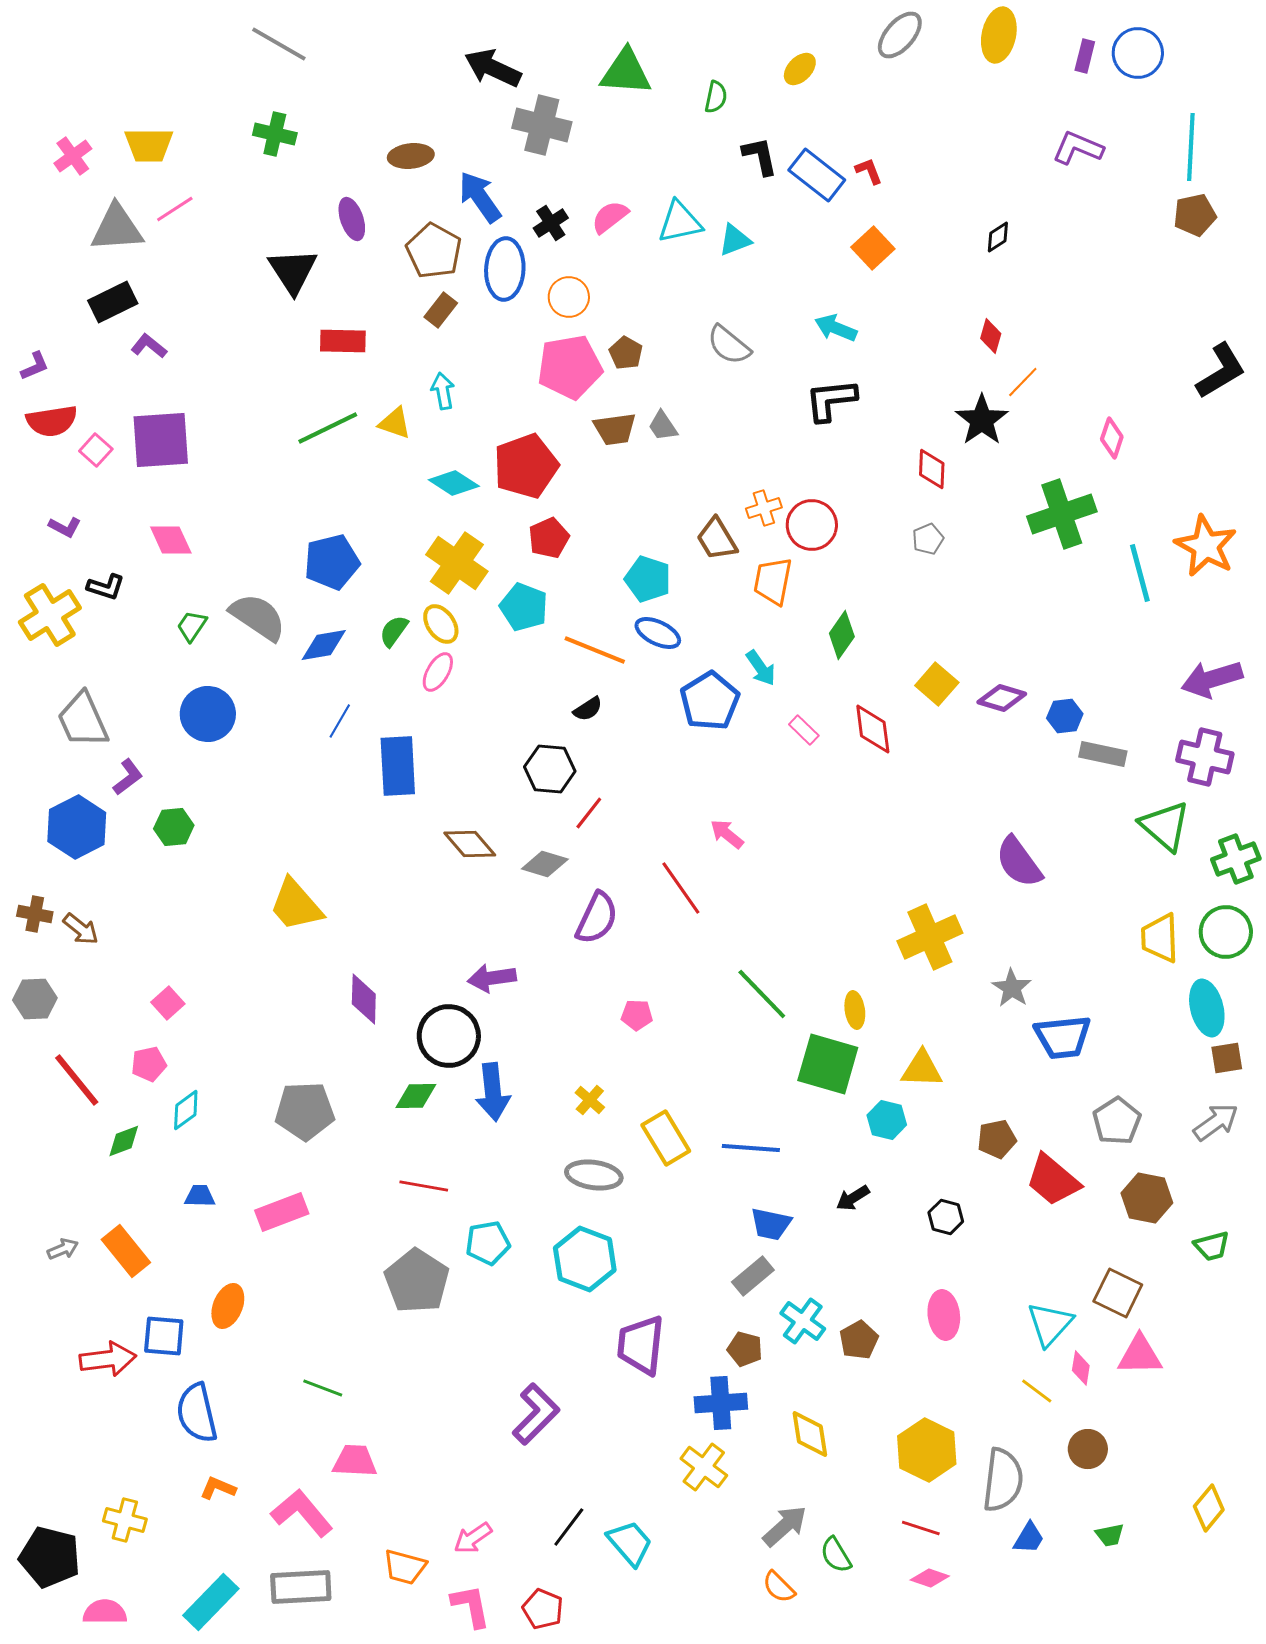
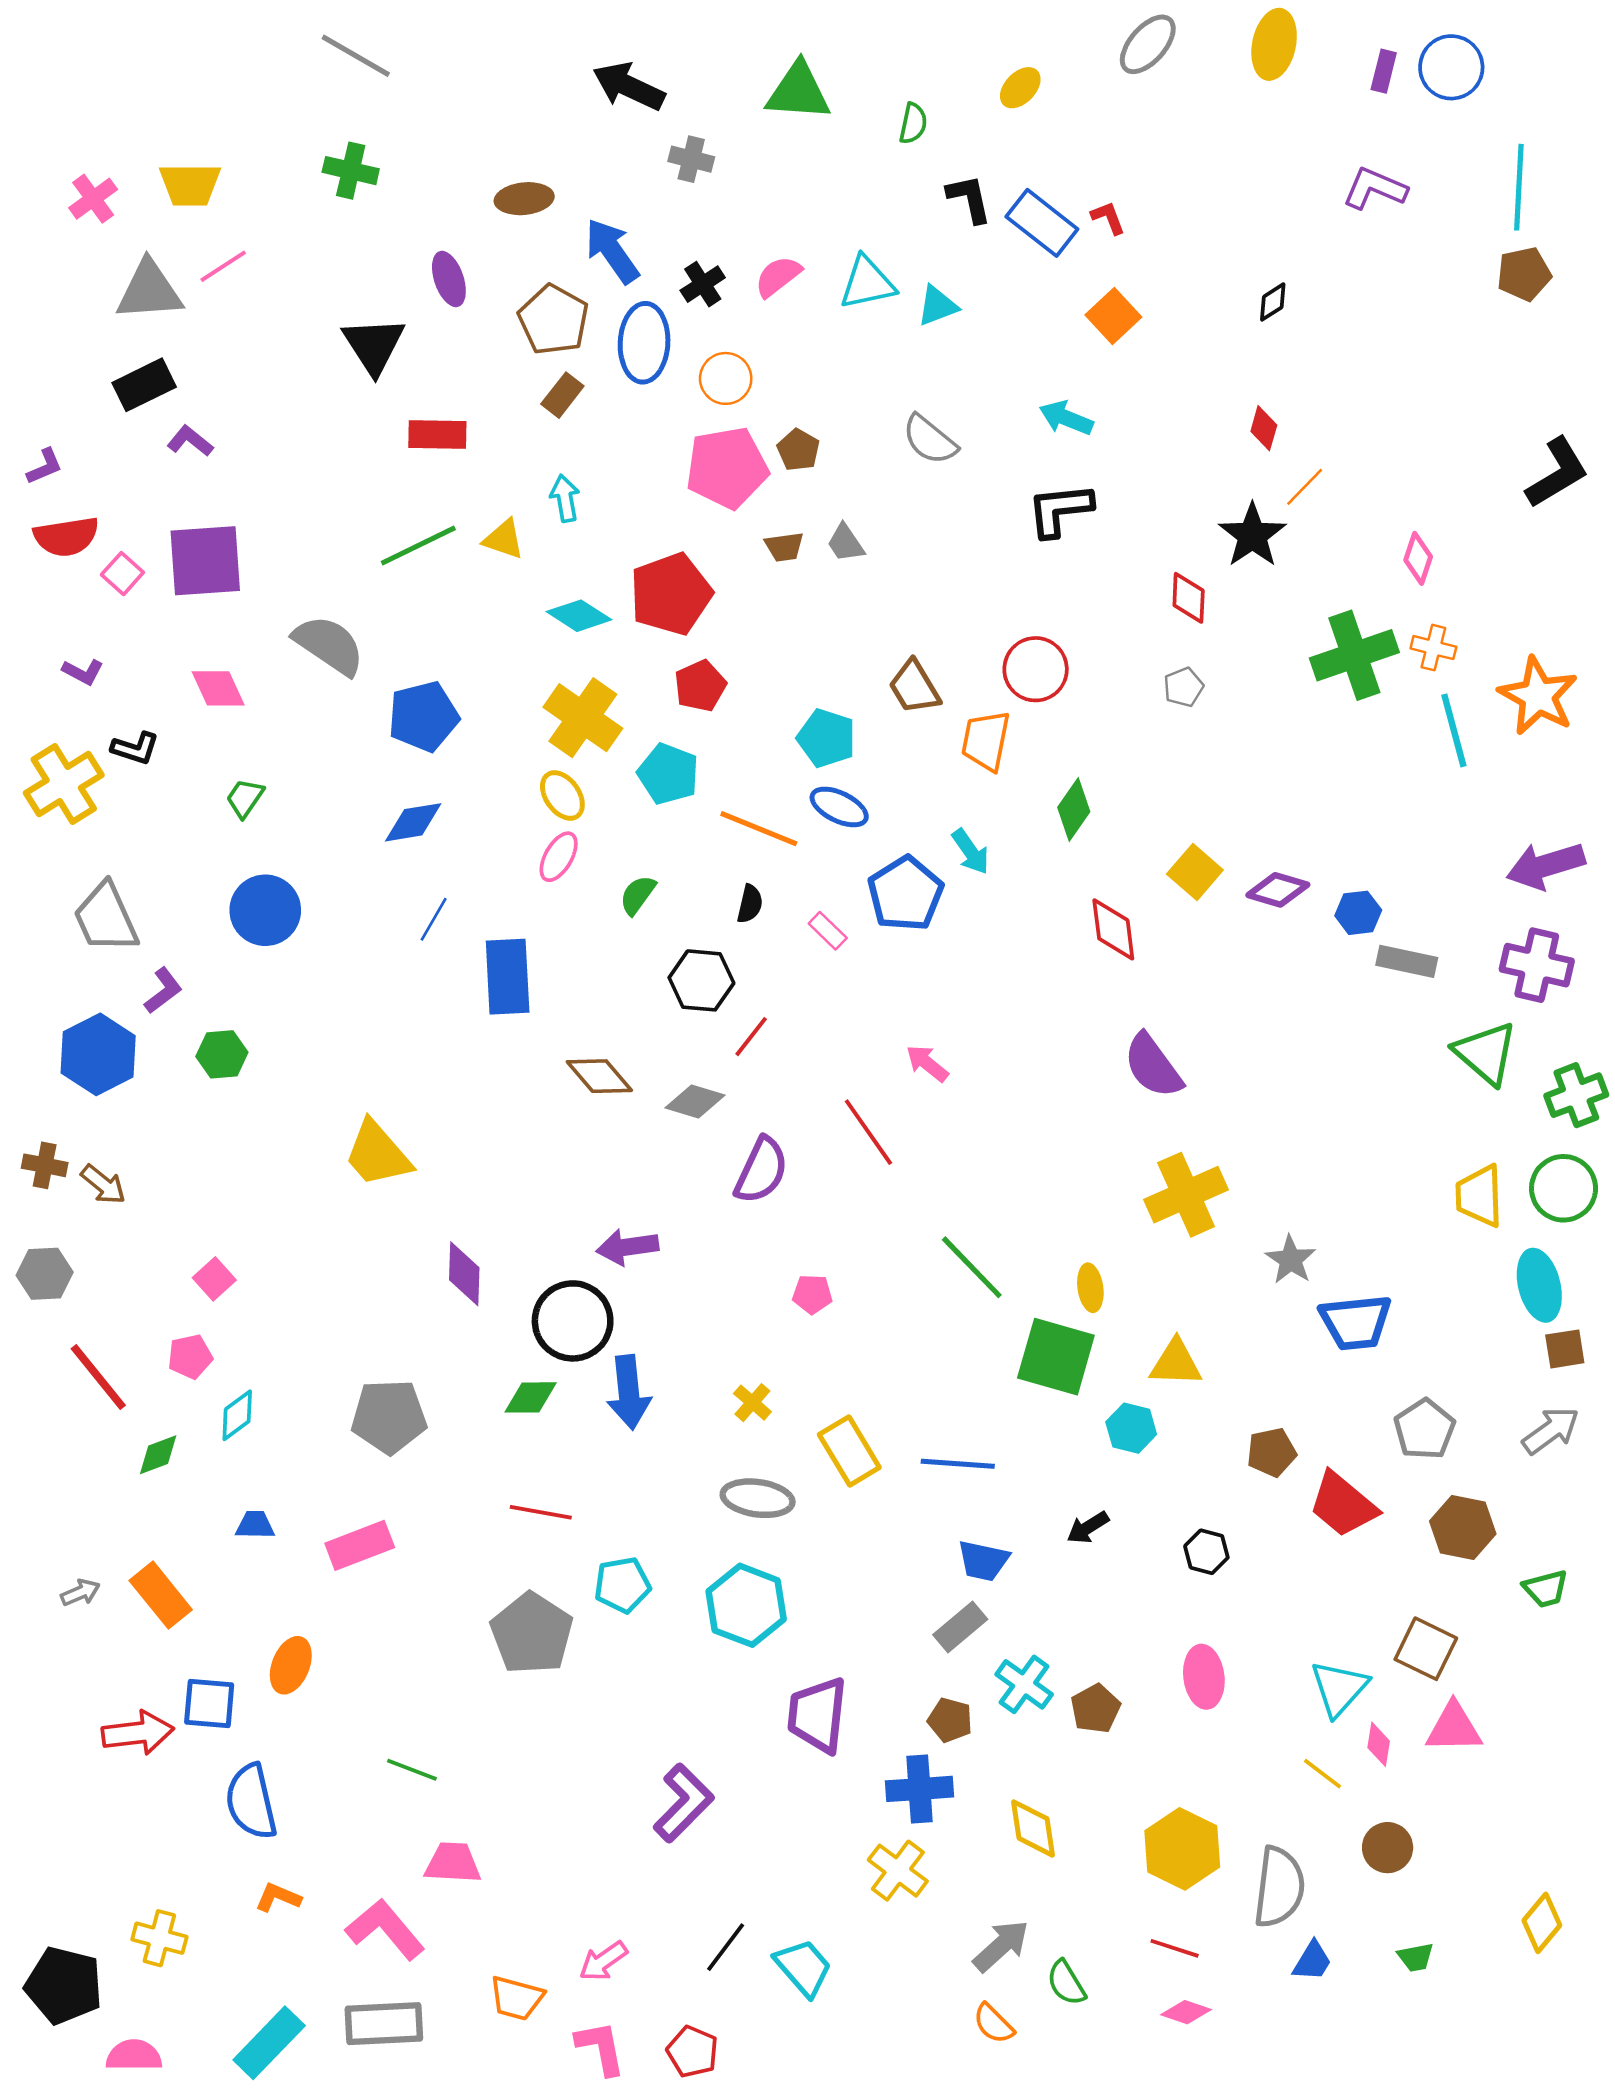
gray cross: (542, 125) -> (691, 159), size x0.6
brown trapezoid: (615, 429) -> (784, 547), size x0.7
orange cross: (764, 508) -> (1433, 648), moved, turned 32
gray semicircle: (258, 617) -> (329, 645), moved
green semicircle: (394, 631) -> (638, 895), moved
black semicircle: (588, 709) -> (750, 904), turned -44
pink rectangle: (804, 730) -> (828, 931), moved
purple semicircle: (1019, 862) -> (1153, 1066), moved

